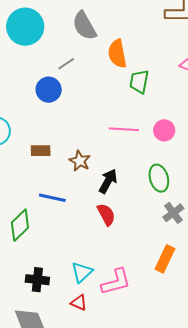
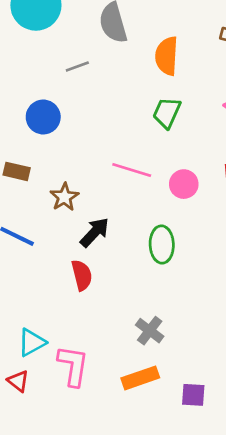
orange semicircle: (117, 54) -> (167, 56), moved
blue circle: (49, 90) -> (43, 117), moved
gray cross: (173, 213) -> (150, 331), moved, turned -30
orange rectangle: (165, 259) -> (140, 378), moved, turned 32
pink L-shape: (116, 282) -> (73, 366), turned -80

